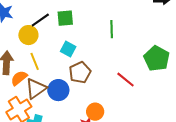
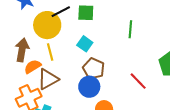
yellow circle: (28, 35) -> (47, 25), size x1.4
brown pentagon: (80, 73) -> (94, 69), turned -30
blue circle: (58, 90) -> (89, 87), moved

